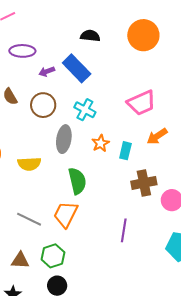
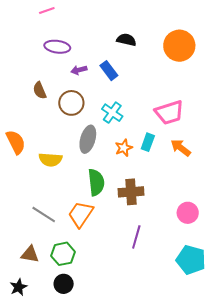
blue rectangle: (77, 68) -> (109, 71), size x0.7
orange arrow: (157, 136) -> (181, 148), turned 65
cyan rectangle: (125, 151) -> (148, 142), moved
brown cross: (144, 183) -> (131, 192), moved

